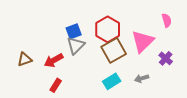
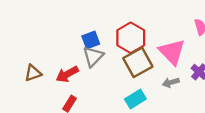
pink triangle: (143, 41) -> (172, 52), turned -30
gray arrow: (142, 78) -> (171, 82), moved

